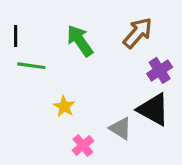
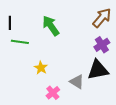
brown arrow: (138, 33) -> (102, 18), moved
black triangle: (153, 110) -> (98, 70), turned -40

